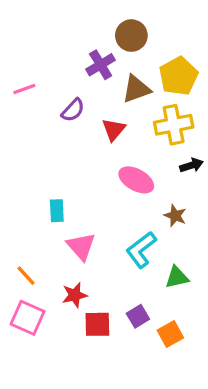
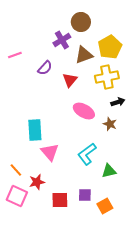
cyan rectangle: (57, 211) -> (35, 130), size x1.5
brown star: (175, 216) -> (110, 124), moved
red star: (75, 295) -> (37, 182), moved
purple square: (138, 316) -> (85, 195), turned 32

